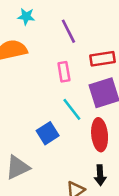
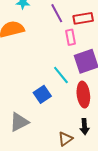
red rectangle: (103, 59) -> (83, 18), moved
pink rectangle: (64, 72) -> (70, 37), moved

